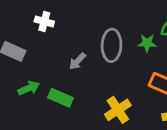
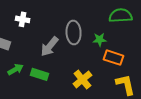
green star: (147, 43) -> (100, 40), moved
gray arrow: (77, 61) -> (50, 46), size x1.5

